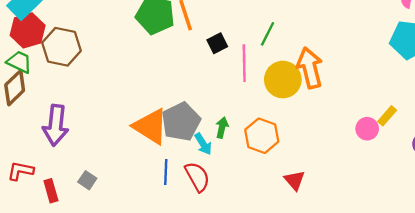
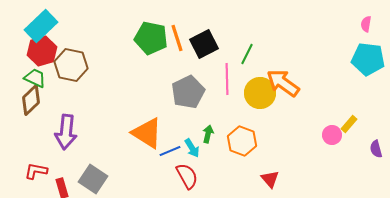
black square: (217, 43) -> (204, 44), moved, size x1.6
orange arrow: (310, 68) -> (283, 83), turned -40
gray pentagon: (181, 122) -> (188, 92), moved
blue line: (166, 172) -> (170, 151), moved, turned 65
gray square: (87, 180) -> (93, 179), size x1.8

